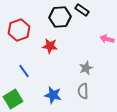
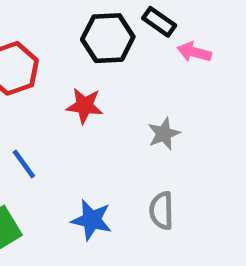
pink arrow: (107, 39) -> (194, 52), moved
gray star: (86, 68) -> (164, 134), moved

